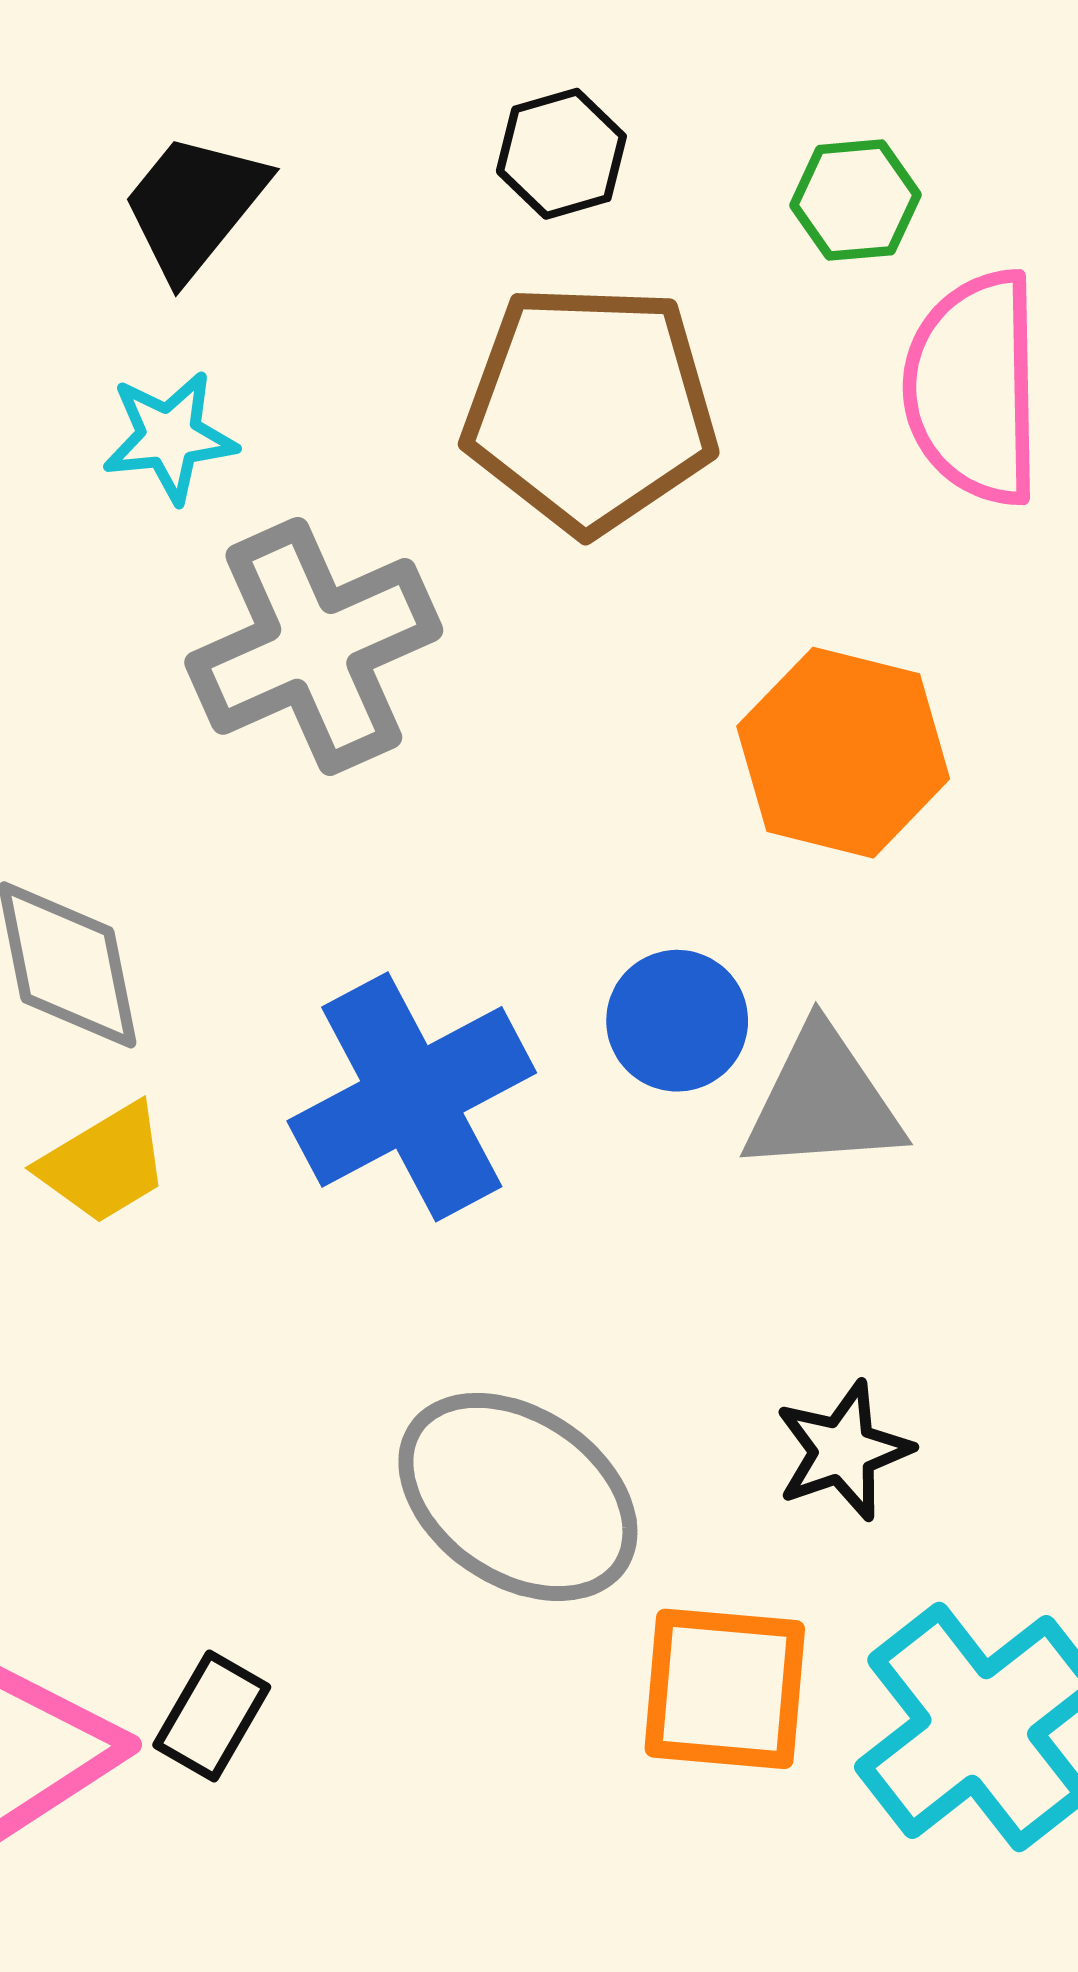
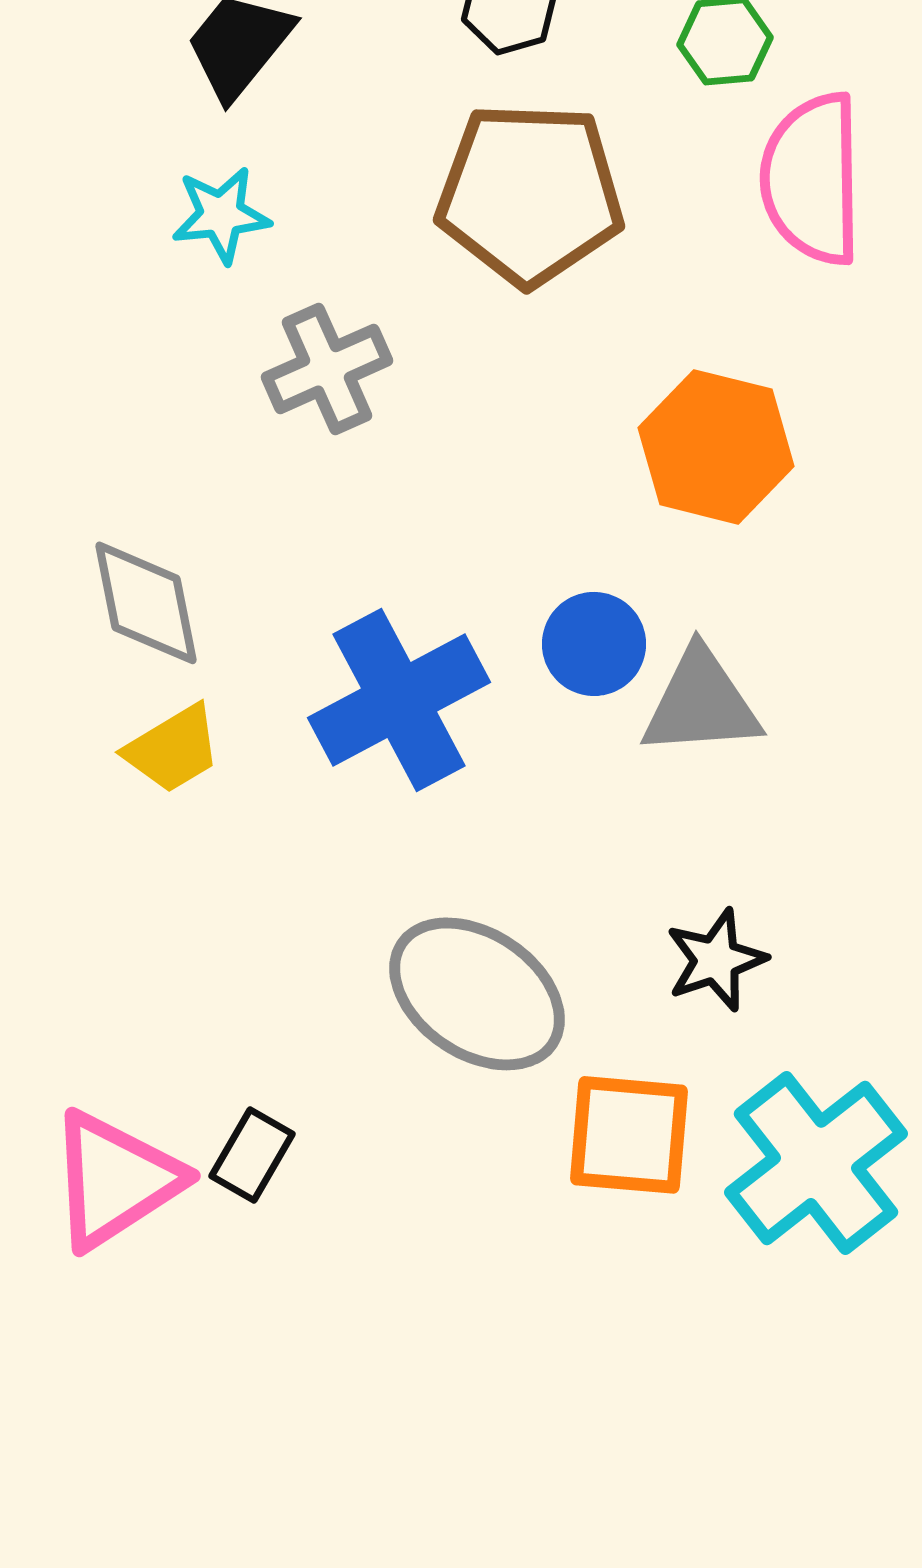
gray cross: (314, 646) -> (327, 369), size x0.7

